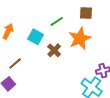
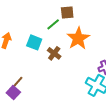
brown square: (86, 13) -> (67, 12), moved
brown line: (15, 63) -> (17, 82), moved

